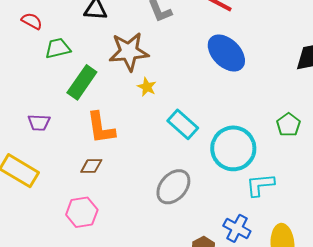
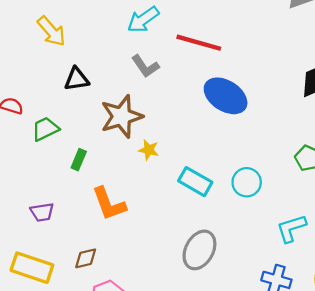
green rectangle: (82, 82) -> (79, 160), size x0.6
cyan circle: (233, 148) -> (247, 182), moved, size x0.6
brown diamond: (91, 166) -> (86, 258), moved

